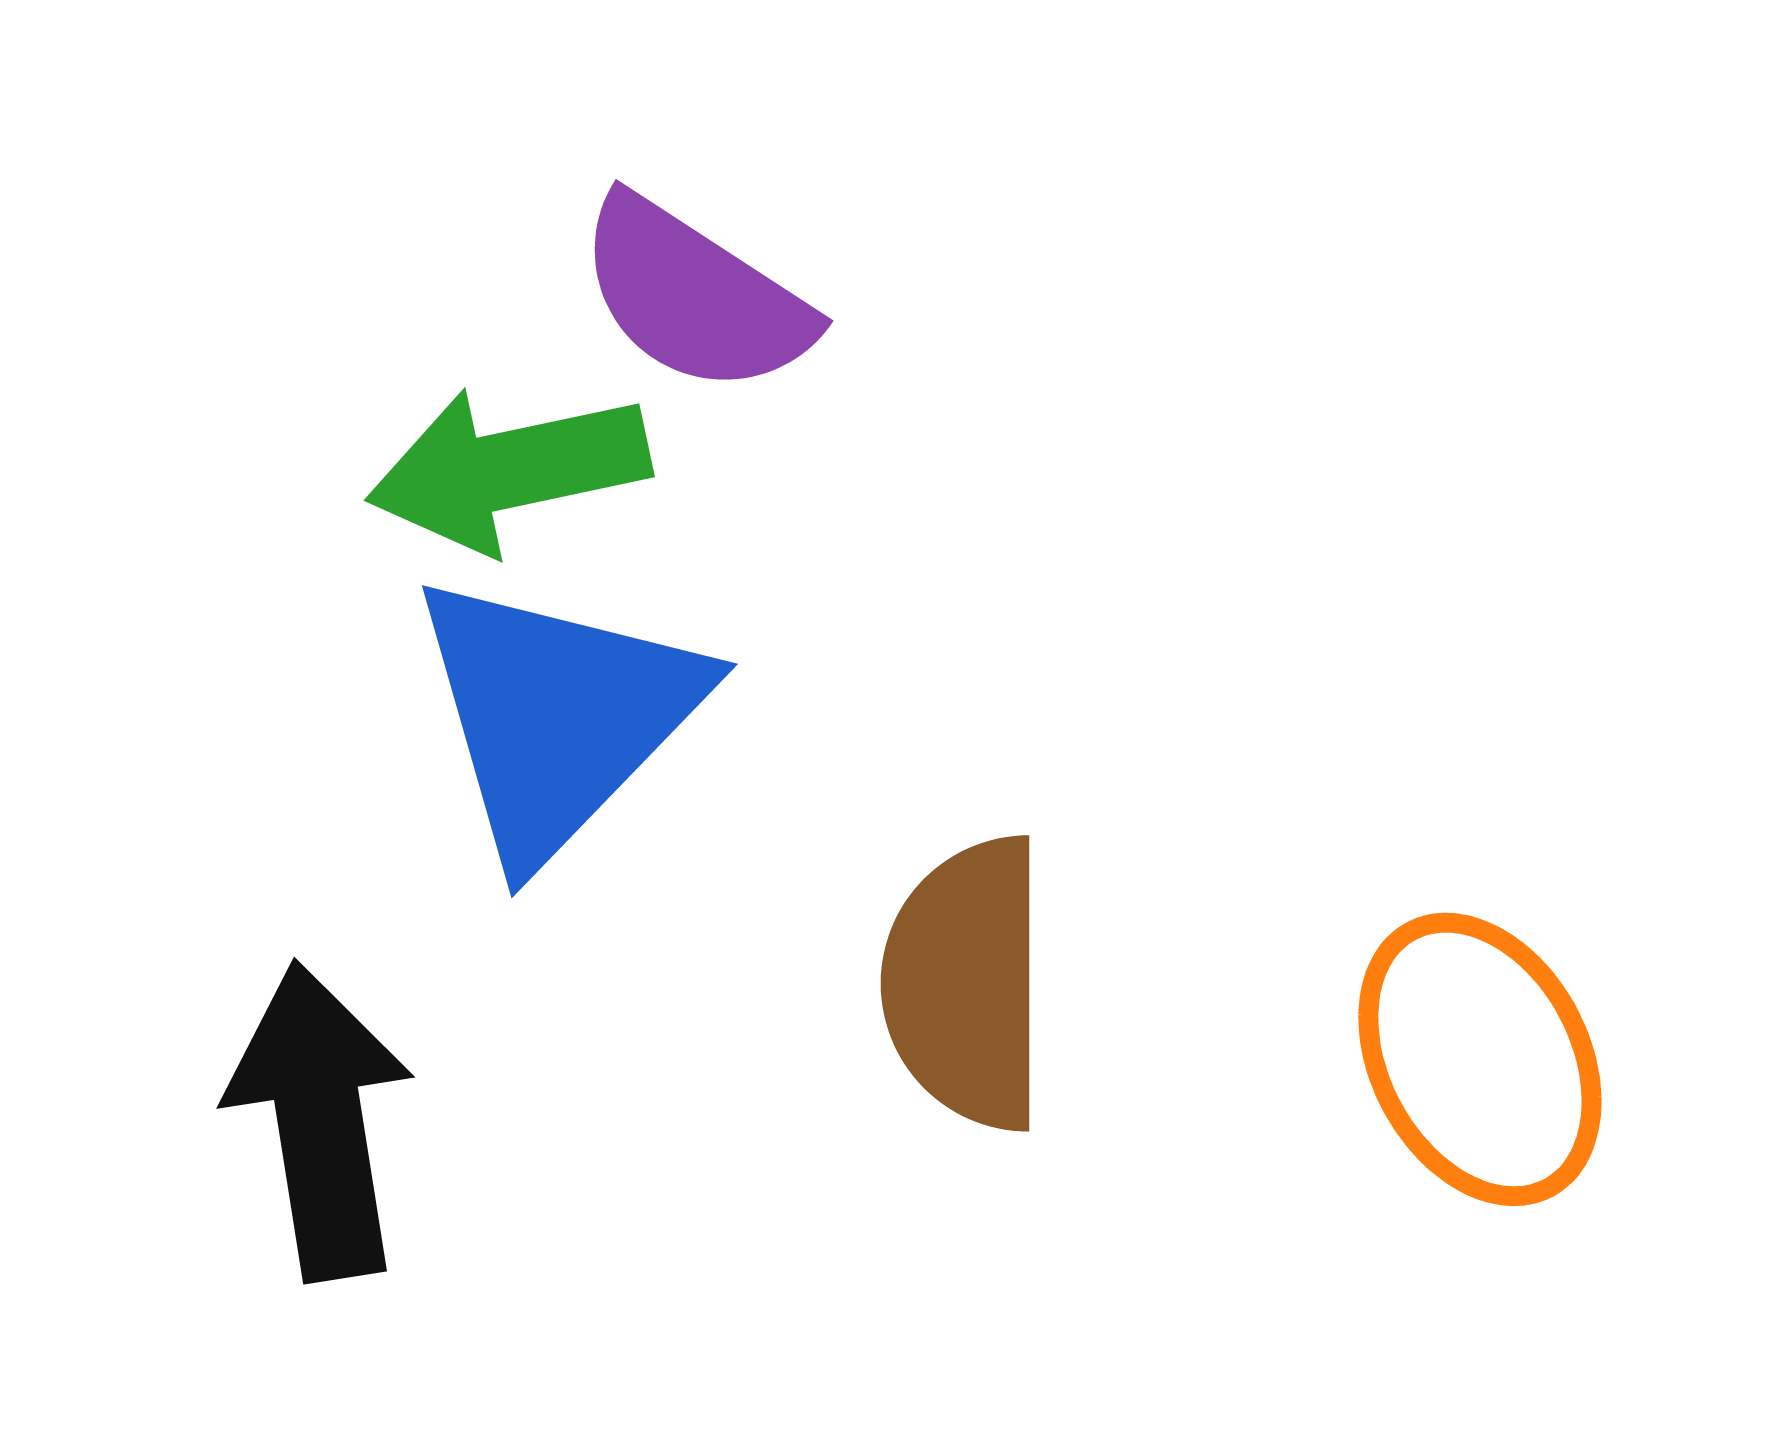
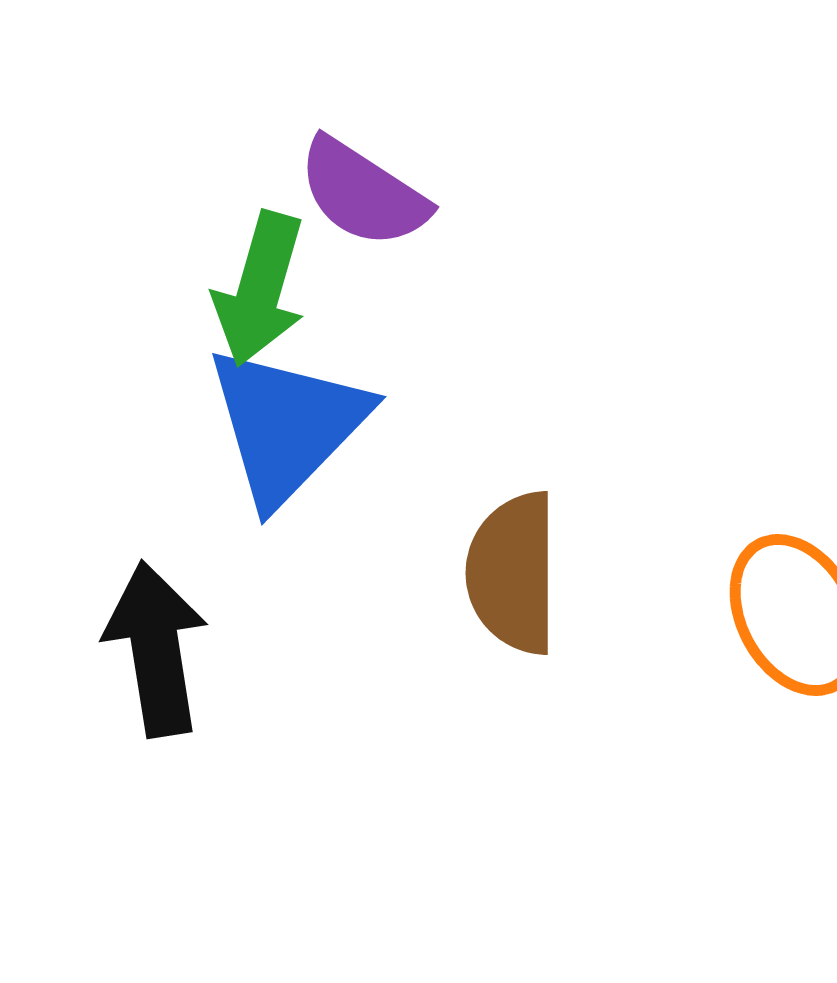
green arrow: (508, 470) -> (260, 289), turned -62

